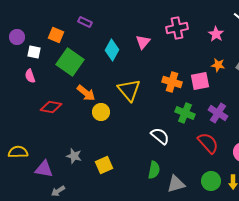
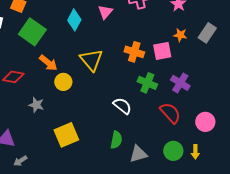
gray star: (74, 156) -> (36, 105), moved
yellow square: (104, 165) -> (66, 135), size x1.4

